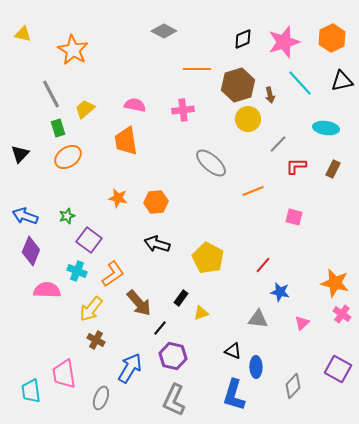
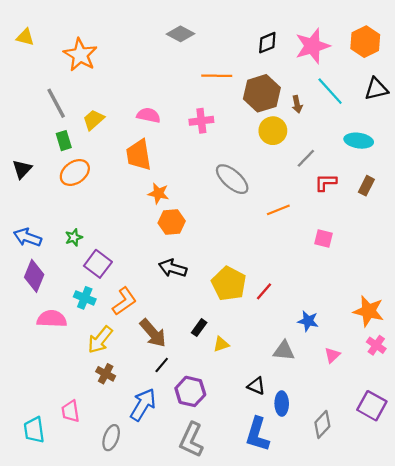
orange star: (118, 198) -> (158, 193), moved
red line: (263, 265) -> (264, 291), moved
black line: (160, 328) -> (162, 365), moved
pink trapezoid: (64, 374) -> (70, 411), size x0.7

